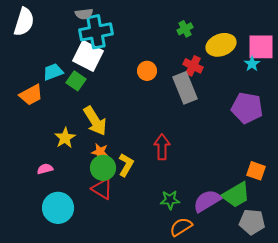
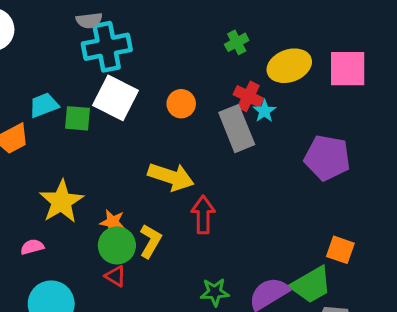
white square: (88, 56) -> (115, 98), moved
cyan star: (252, 64) -> (264, 111), moved
green square: (76, 81) -> (77, 118), turned -30
yellow arrow: (95, 121) -> (171, 177), moved, turned -40
yellow star: (65, 138) -> (61, 202), size x1.4
red triangle: (102, 189) -> (115, 276), size x0.7

